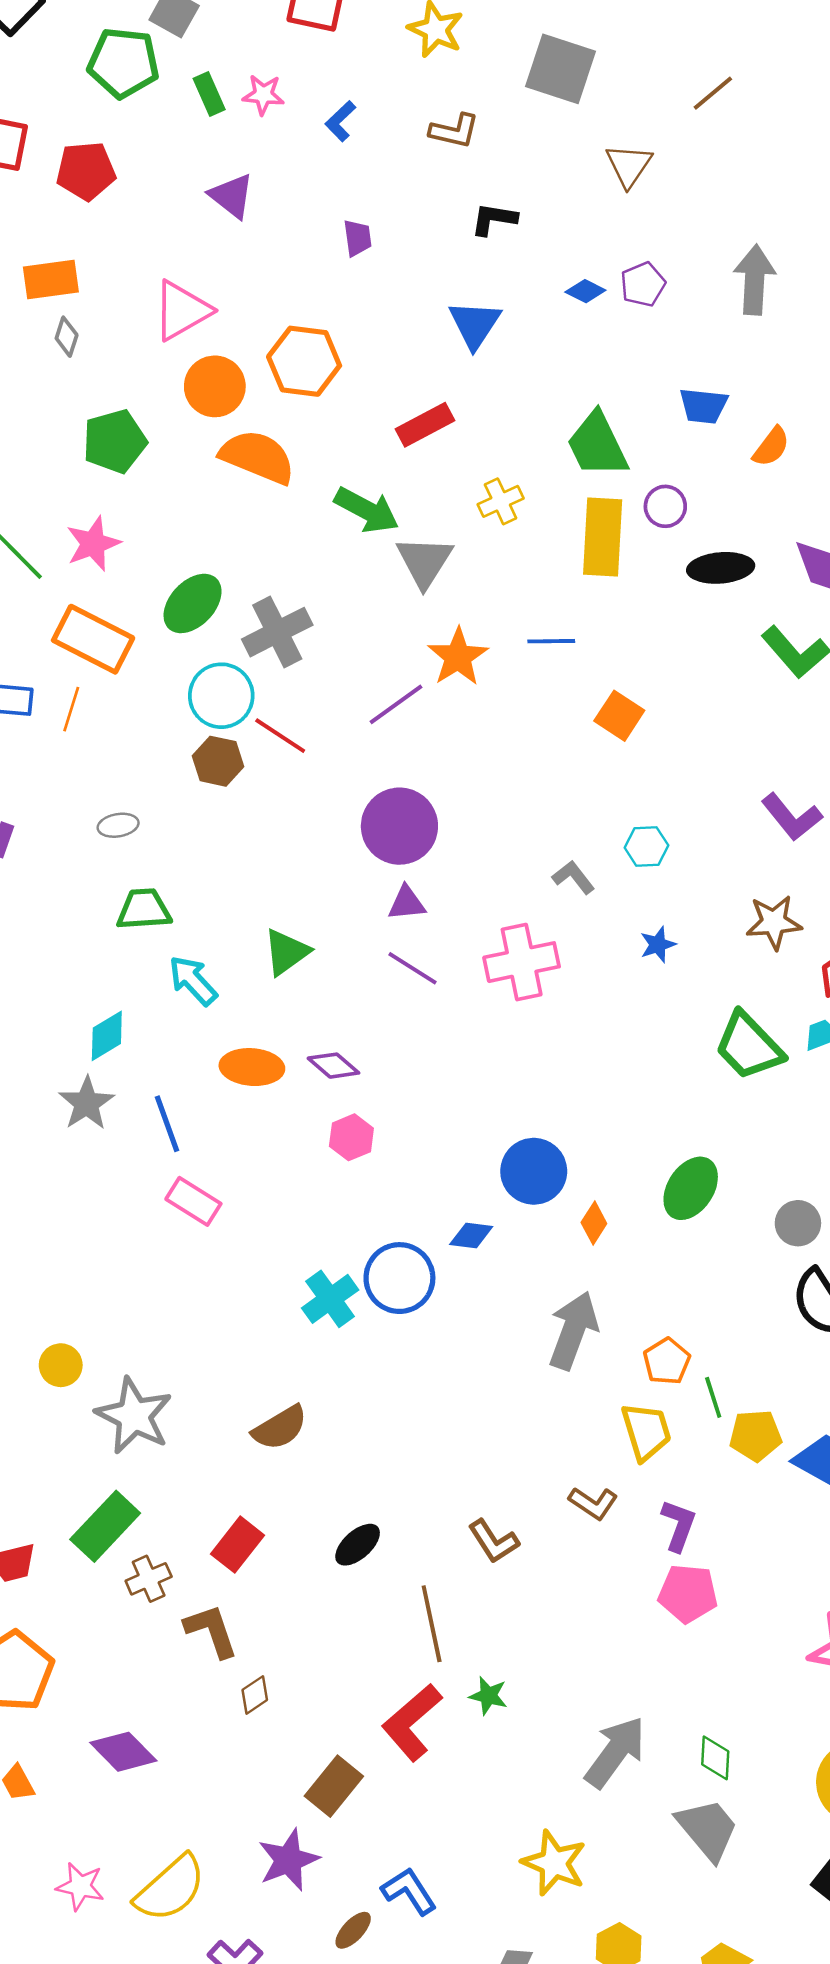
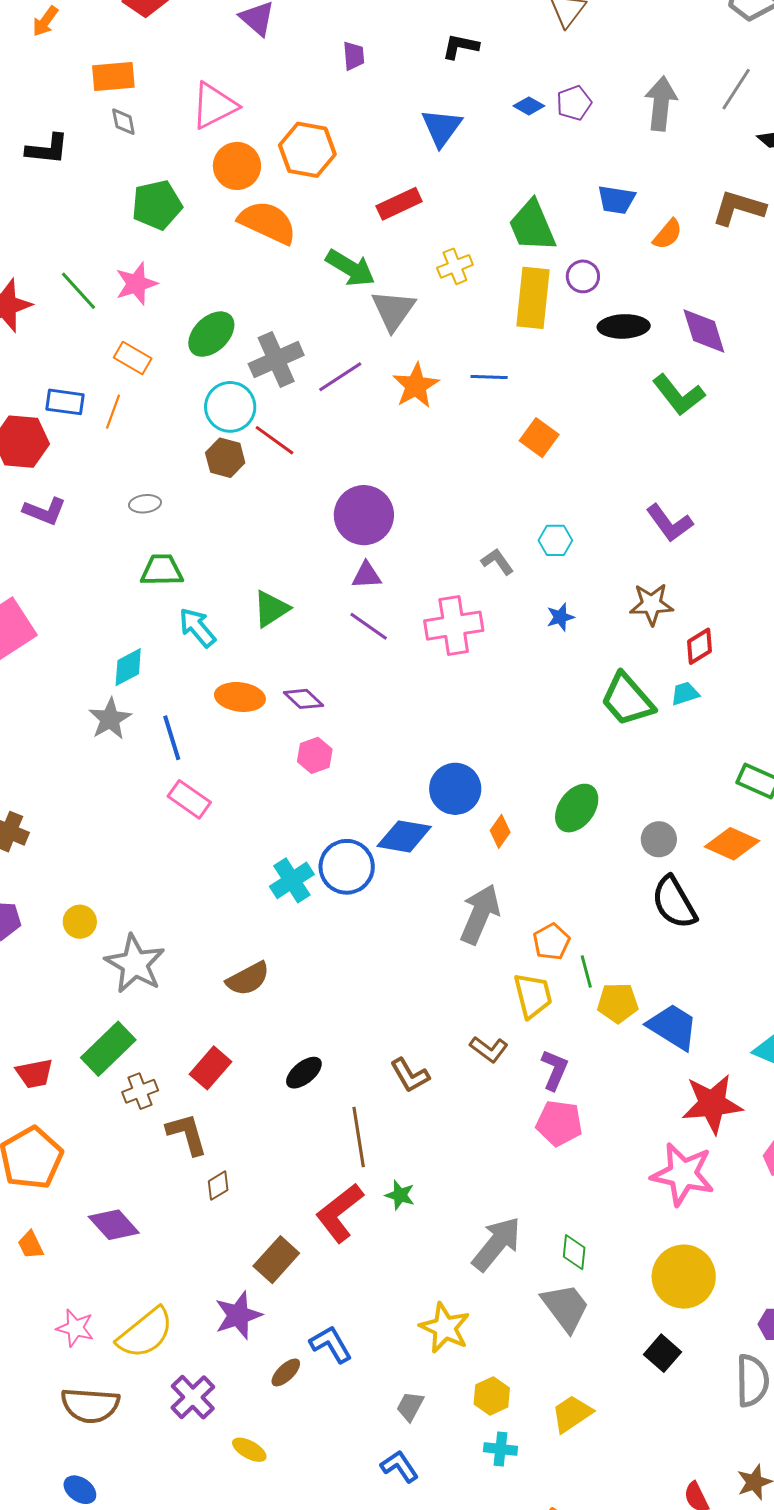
gray diamond: (67, 337) -> (123, 122), turned -32
orange rectangle: (93, 639) -> (133, 358), size x0.6
purple line: (396, 704) -> (340, 377), moved
blue diamond: (471, 1235) -> (404, 836), size x1.6

